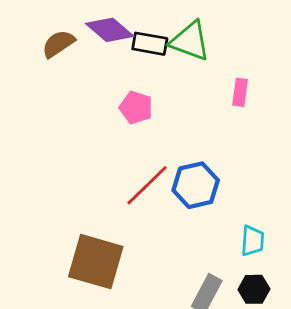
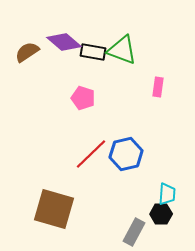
black hexagon: (254, 289) -> (161, 214), moved

